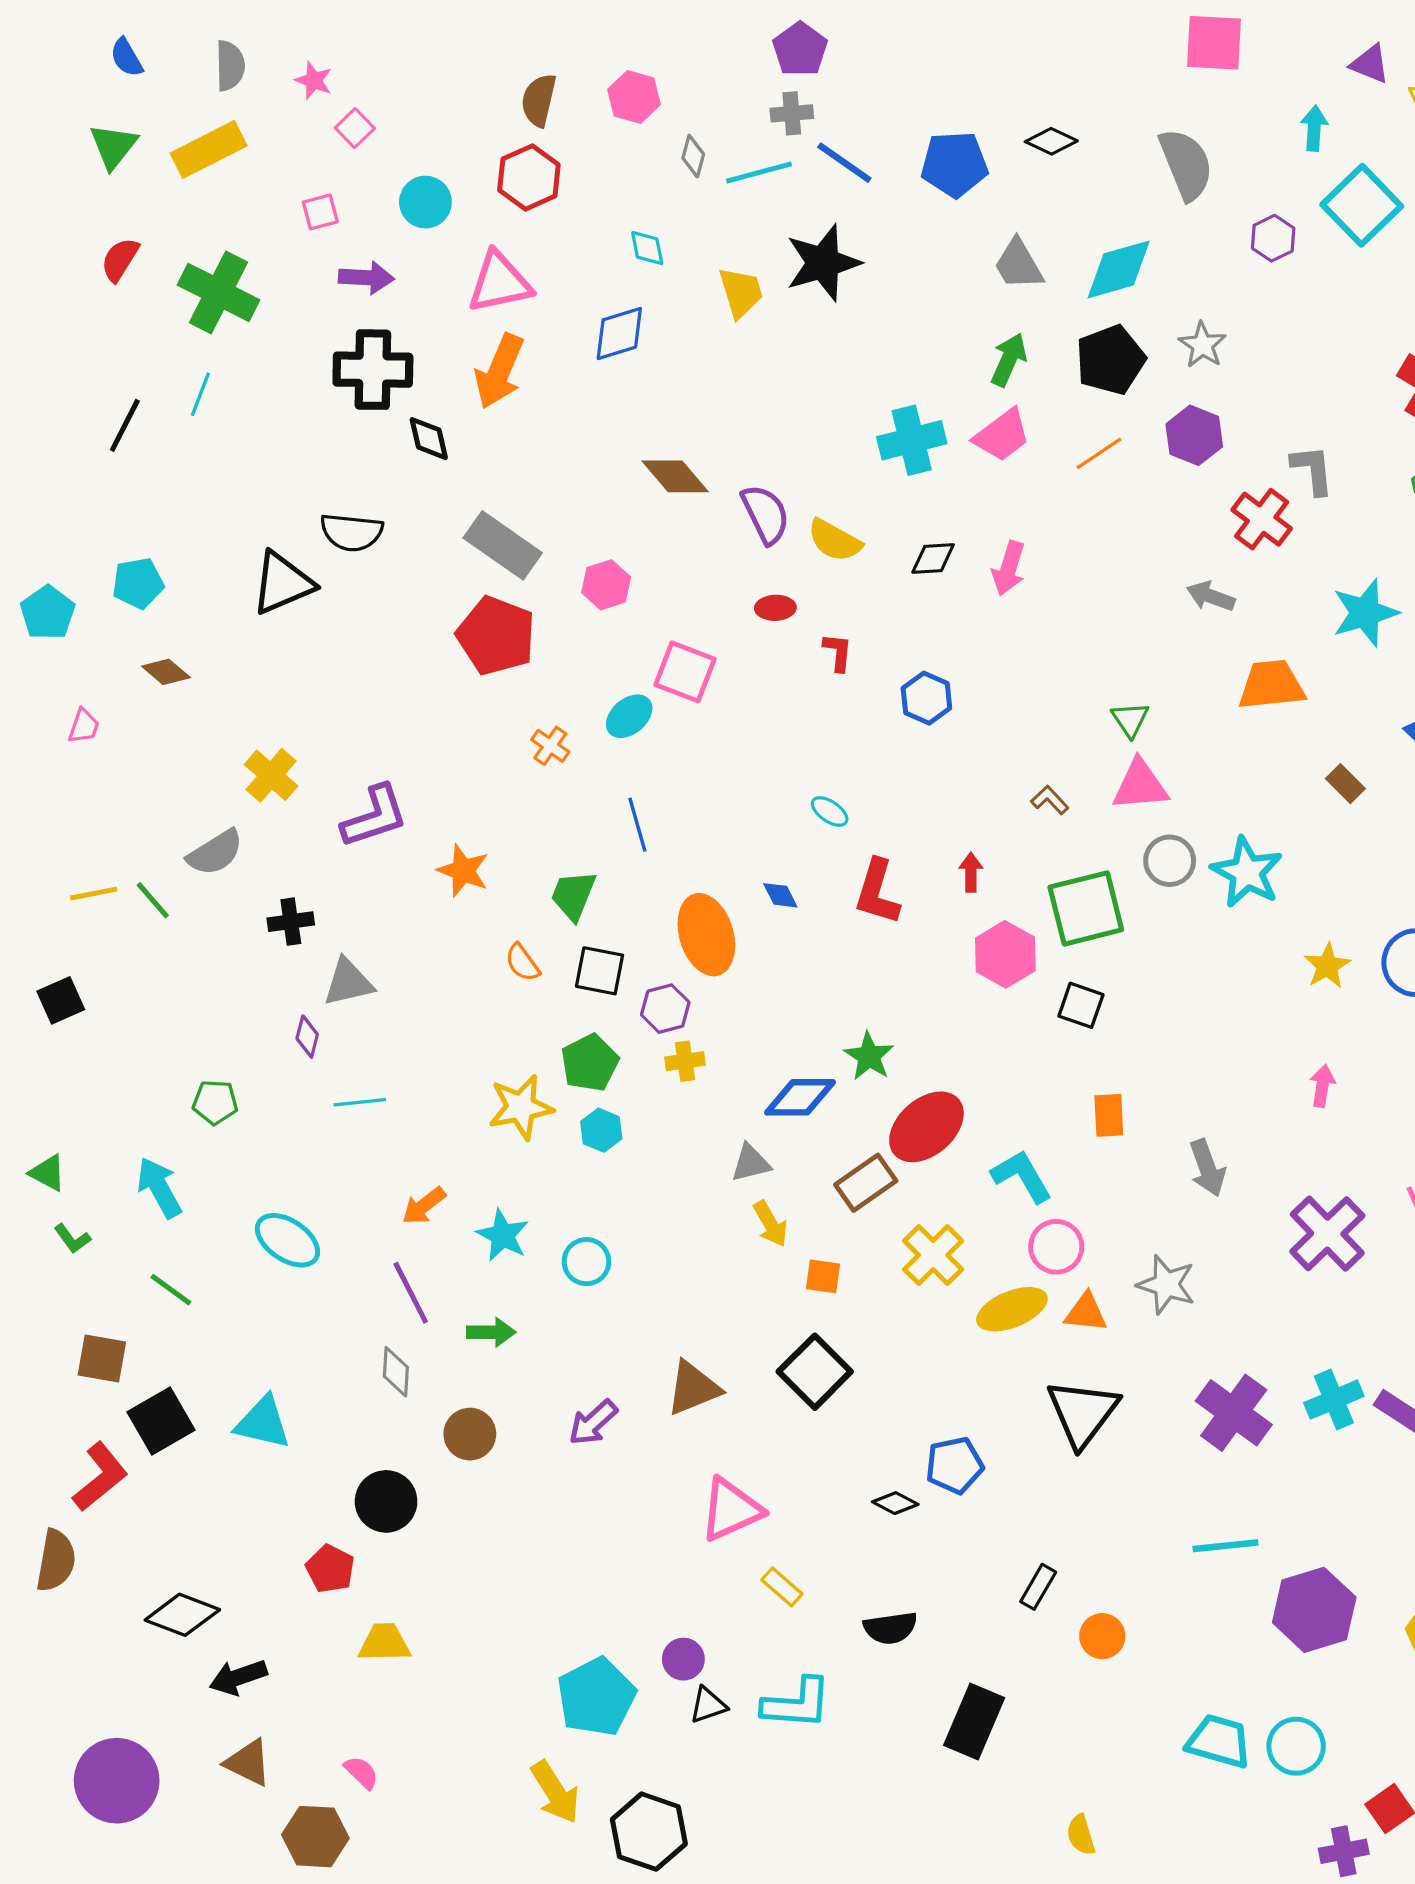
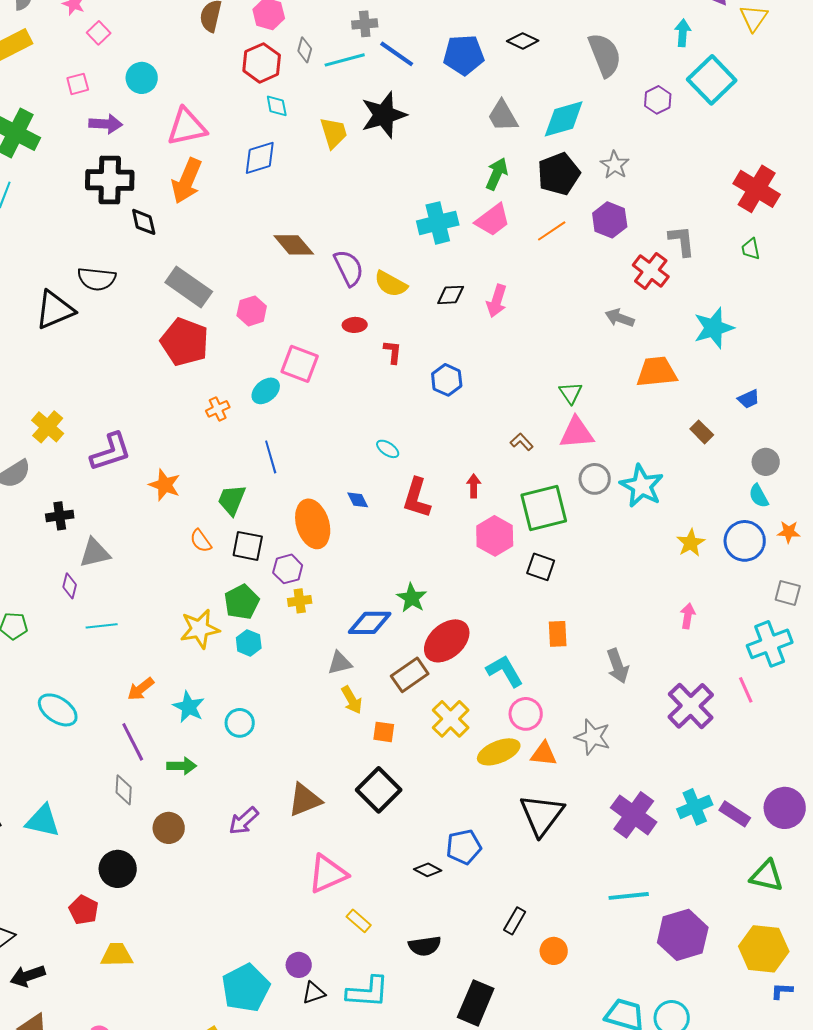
red hexagon: (529, 177) -> (262, 63), moved
orange cross: (550, 746) -> (218, 409), turned 30

